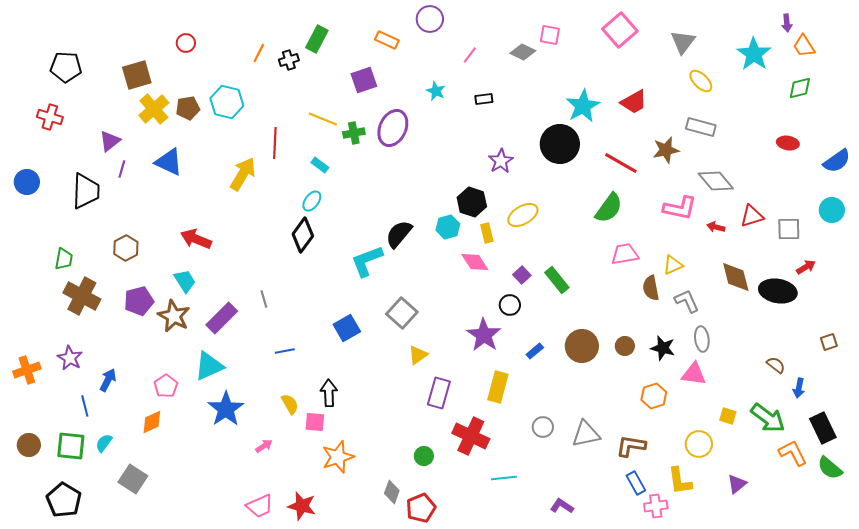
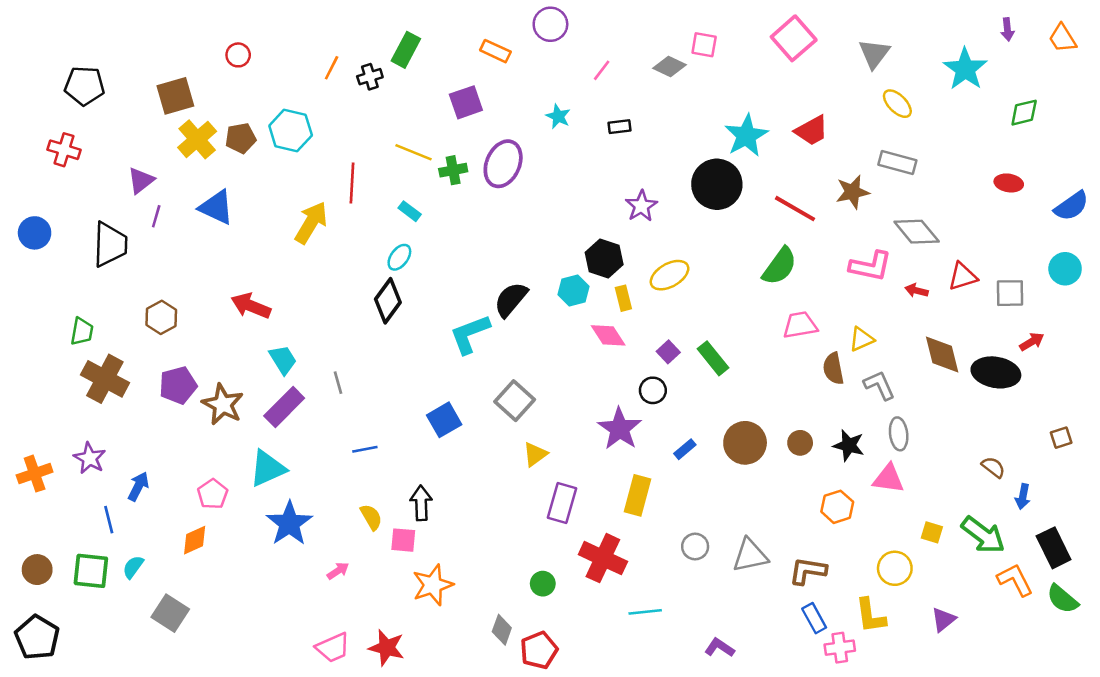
orange trapezoid: (804, 46) -> (1062, 38), moved
cyan trapezoid: (185, 281) -> (283, 360), moved
black pentagon: (64, 500) -> (37, 637), moved

